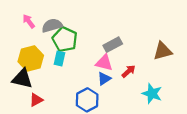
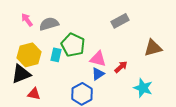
green pentagon: (65, 39) -> (73, 45), moved
gray rectangle: (113, 45) -> (120, 21), moved
black triangle: (22, 79) -> (21, 74), turned -35
red triangle: (36, 100) -> (34, 94), turned 40

